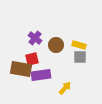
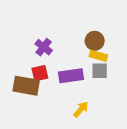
brown circle: (56, 45) -> (95, 41), moved
purple rectangle: (41, 75) -> (71, 76), moved

